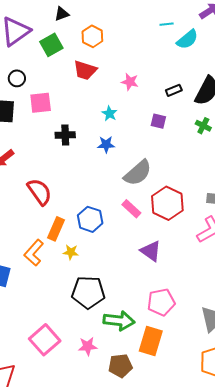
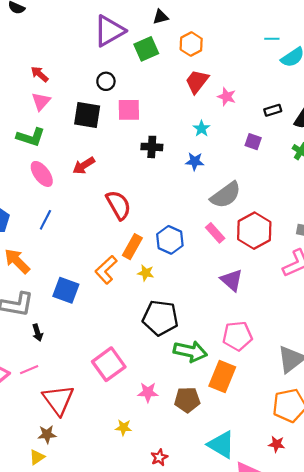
red trapezoid: (85, 70) -> (197, 81), moved, turned 105
pink star: (88, 346) -> (148, 392), moved

